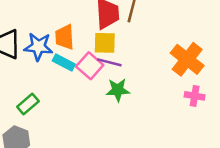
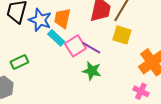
yellow square: (105, 43) -> (122, 35), moved
pink cross: (195, 96) -> (141, 91), moved

